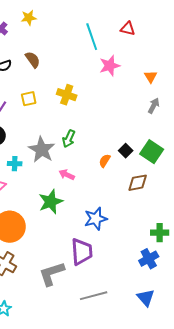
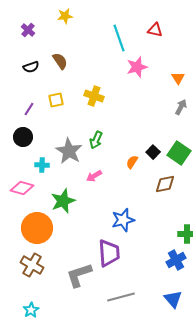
yellow star: (29, 18) -> (65, 16), moved
pink arrow: (67, 175) -> (94, 176), turned -56
green star: (51, 202) -> (63, 201), moved

